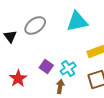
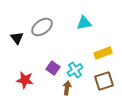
cyan triangle: (77, 21) -> (84, 23), size x0.7
red star: (18, 78) -> (25, 80), turned -30

